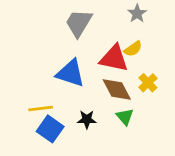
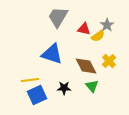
gray star: (137, 13) -> (107, 25), moved
red triangle: (114, 58) -> (84, 29), moved, size x0.6
blue square: (50, 129) -> (37, 95), turned 30

